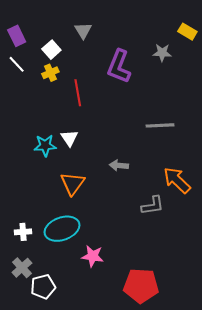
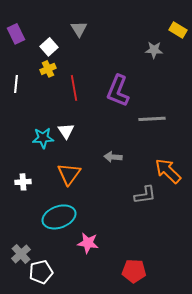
white line: (17, 64) -> (16, 84), moved, turned 48
purple L-shape: (119, 66) -> (118, 91), moved
white cross: (23, 232) -> (23, 182), moved
red pentagon: (141, 286) -> (134, 271), size x0.7

